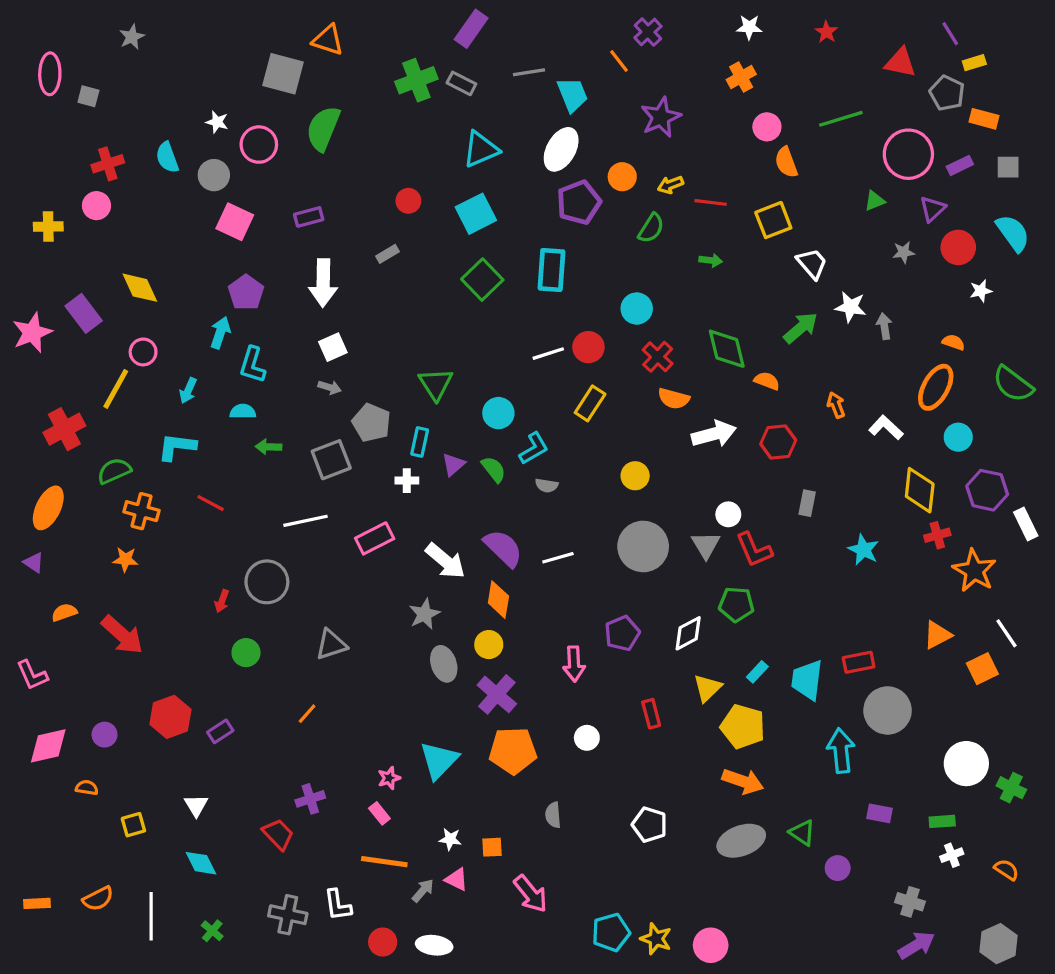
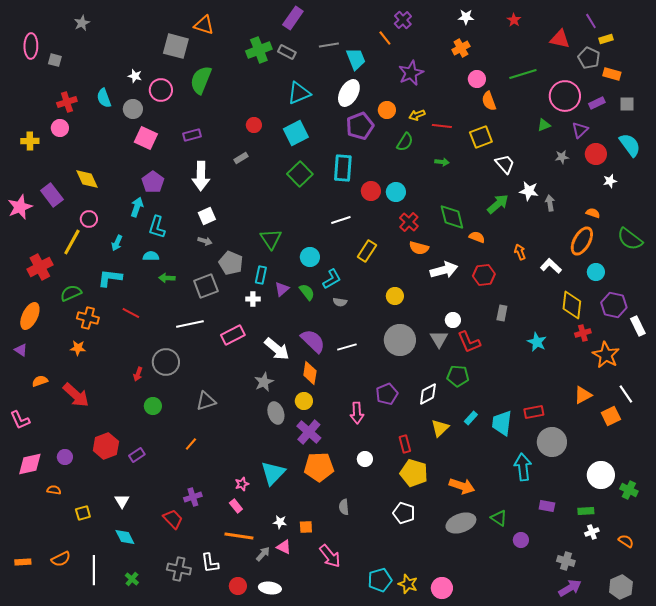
red circle: (588, 347) -> (371, 191), moved
yellow pentagon: (743, 727) -> (414, 473), moved

